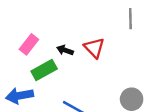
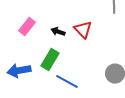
green rectangle: (44, 70) -> (50, 60), moved, turned -30

